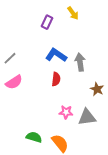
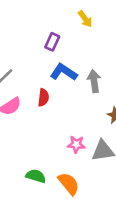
purple rectangle: (47, 22) -> (52, 42), moved
red semicircle: (56, 79) -> (43, 98), moved

